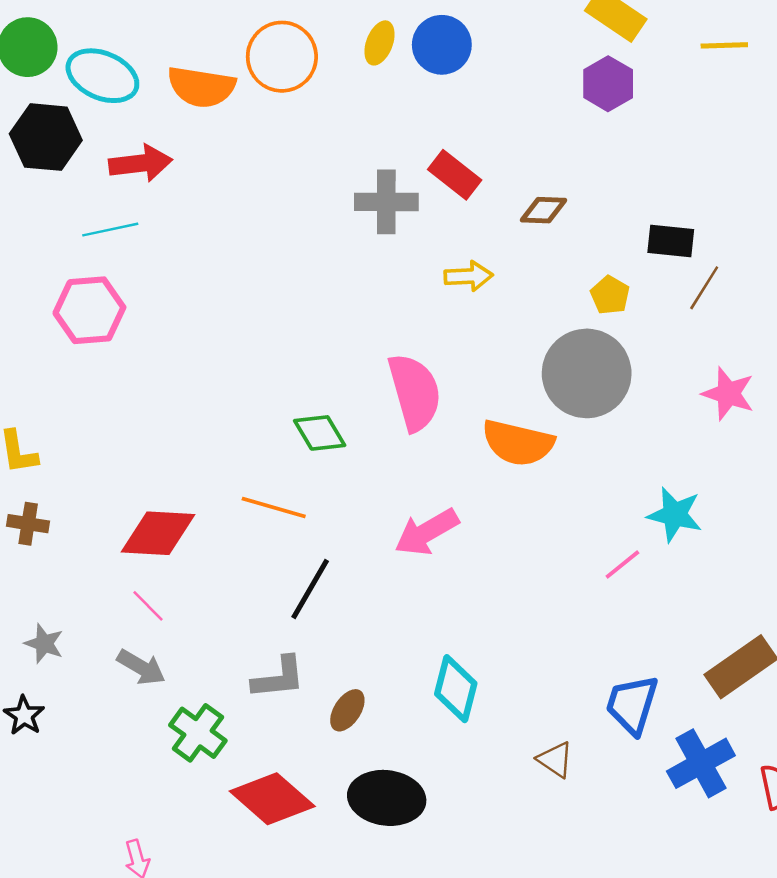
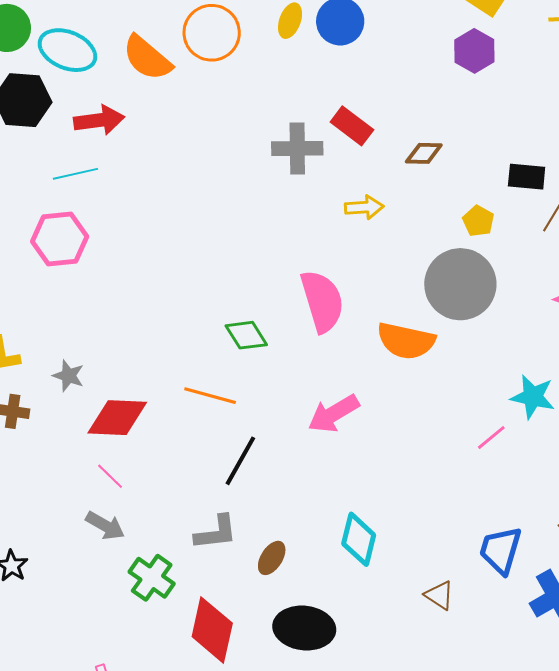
orange semicircle: (201, 87) -> (147, 58), turned 32
gray star: (44, 644) -> (68, 376), moved
red diamond: (272, 799) -> (212, 630), turned 62

